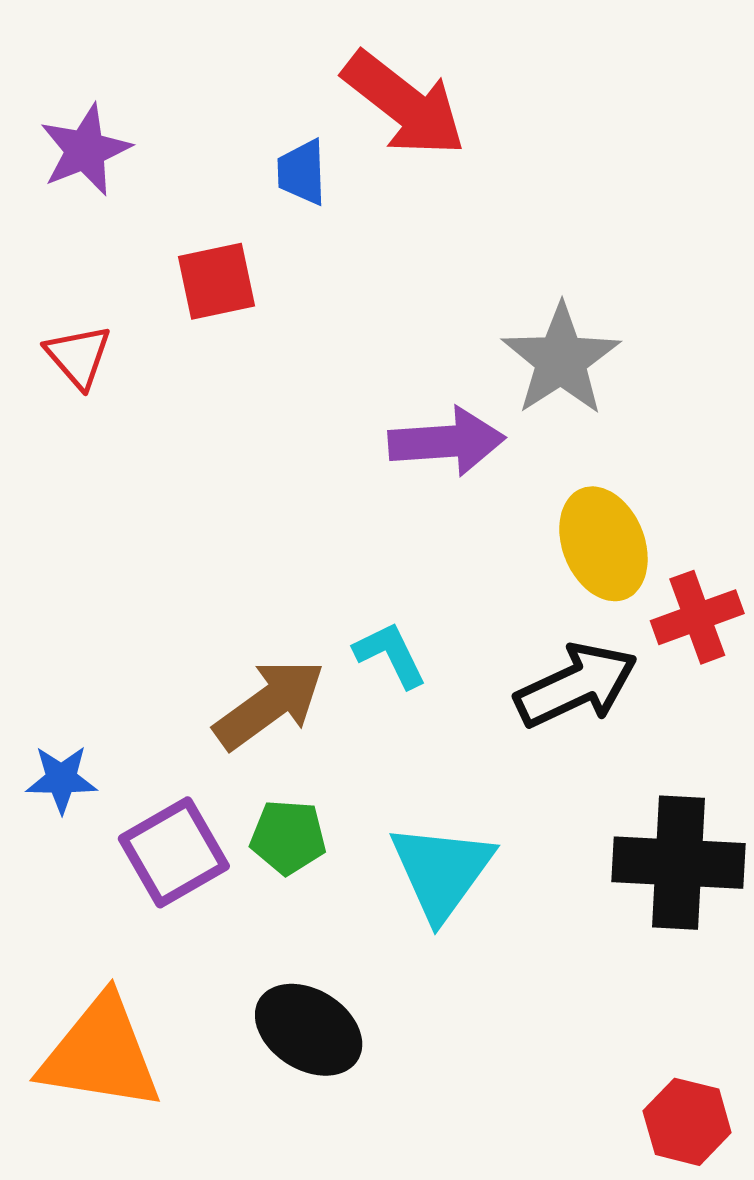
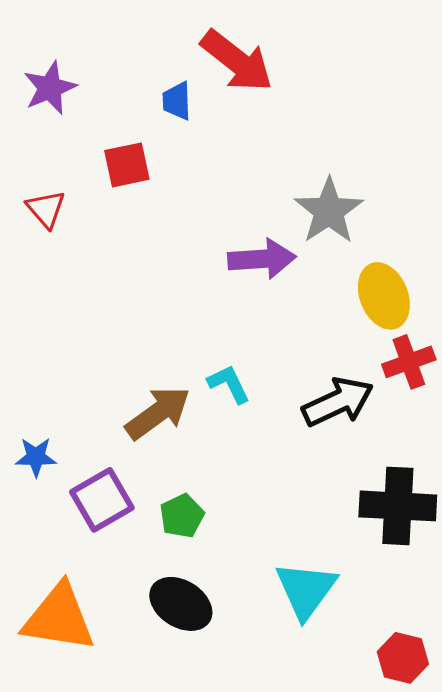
yellow ellipse: (603, 544) -> (384, 296), moved
green pentagon: (288, 837) -> (182, 516), moved, turned -30
cyan triangle: (442, 871) -> (306, 590), moved

